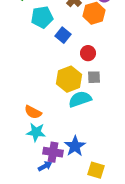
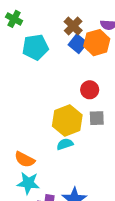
blue square: (63, 35) -> (78, 44), moved
cyan semicircle: (80, 99) -> (65, 144), moved, size x0.6

